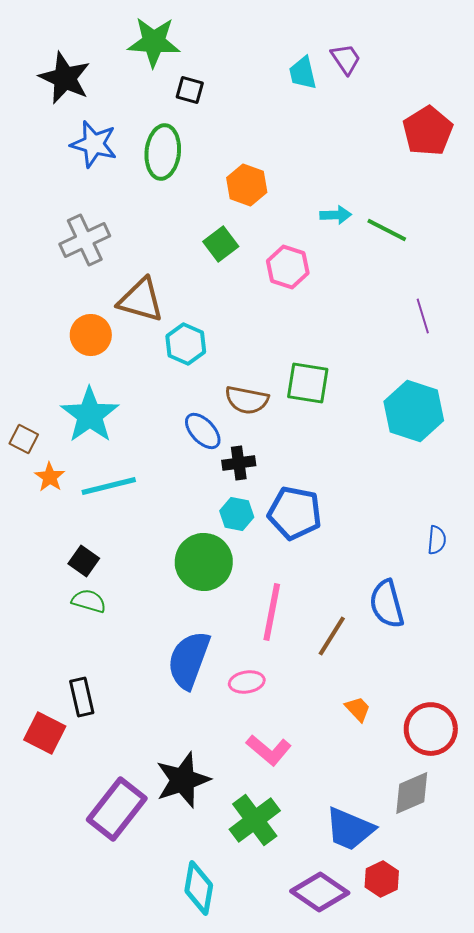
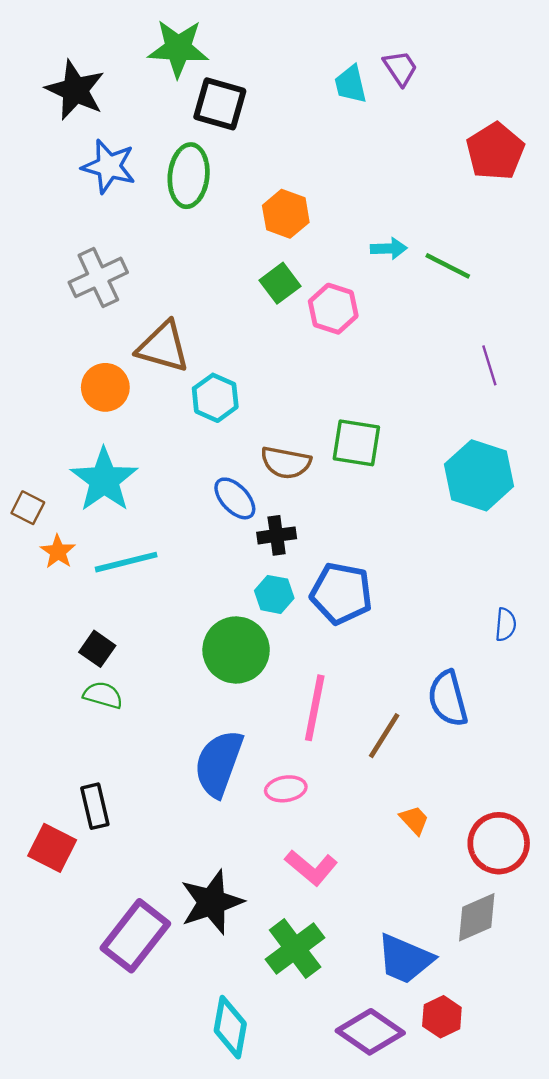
black square: (190, 90) -> (220, 104), size x1.6
green square: (221, 244) -> (280, 283), moved

